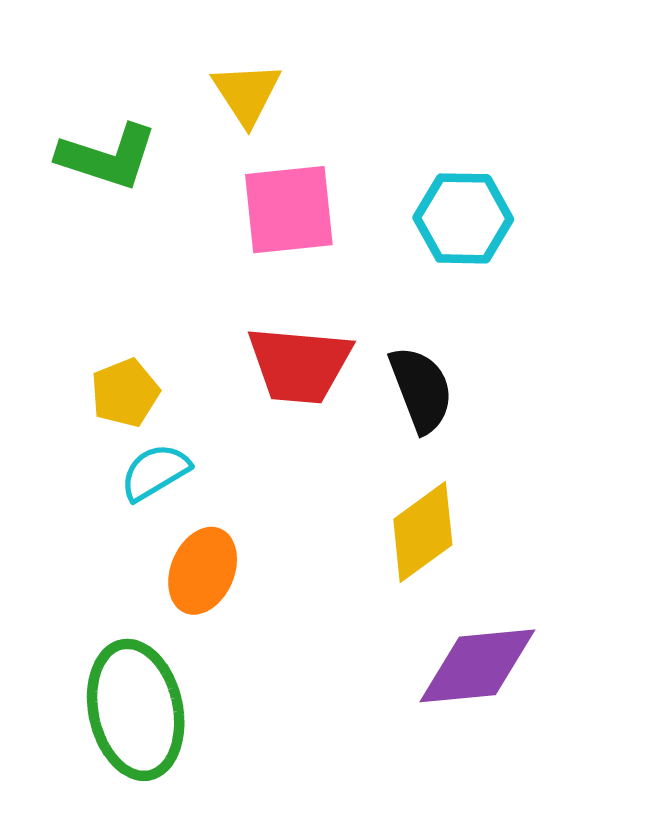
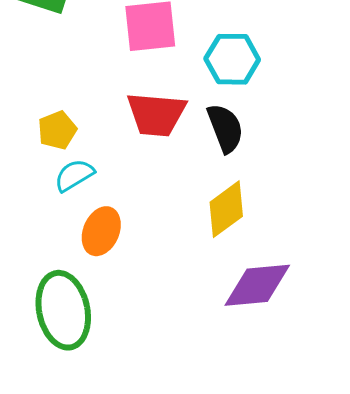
cyan hexagon: (463, 218) -> (232, 59), moved

